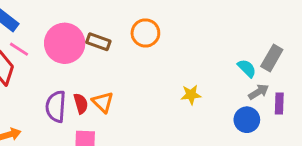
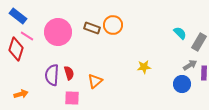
brown rectangle: (98, 42) -> (92, 28), moved
cyan semicircle: (247, 68) -> (180, 33), moved
orange triangle: (103, 102) -> (95, 81), moved, turned 35

